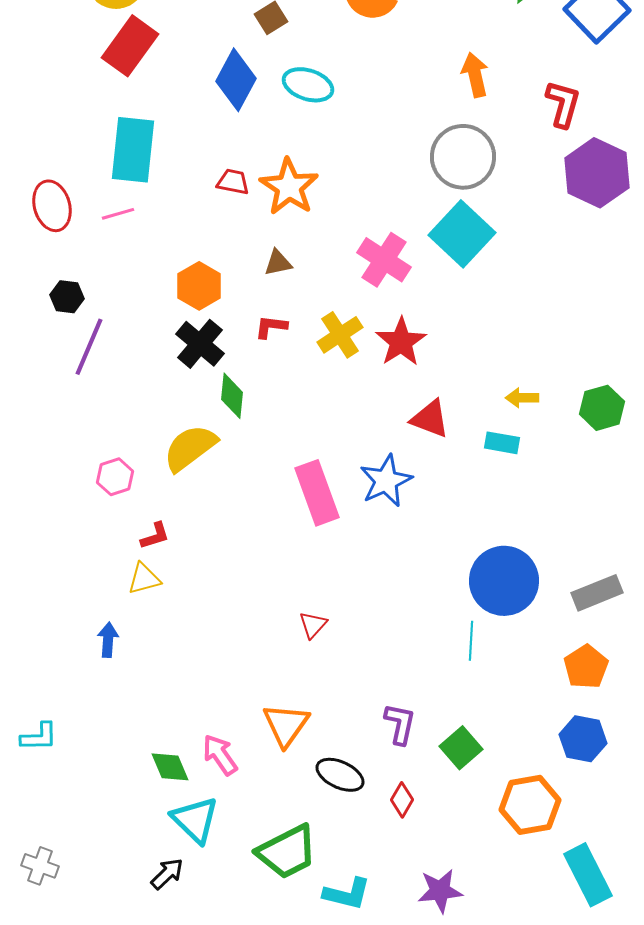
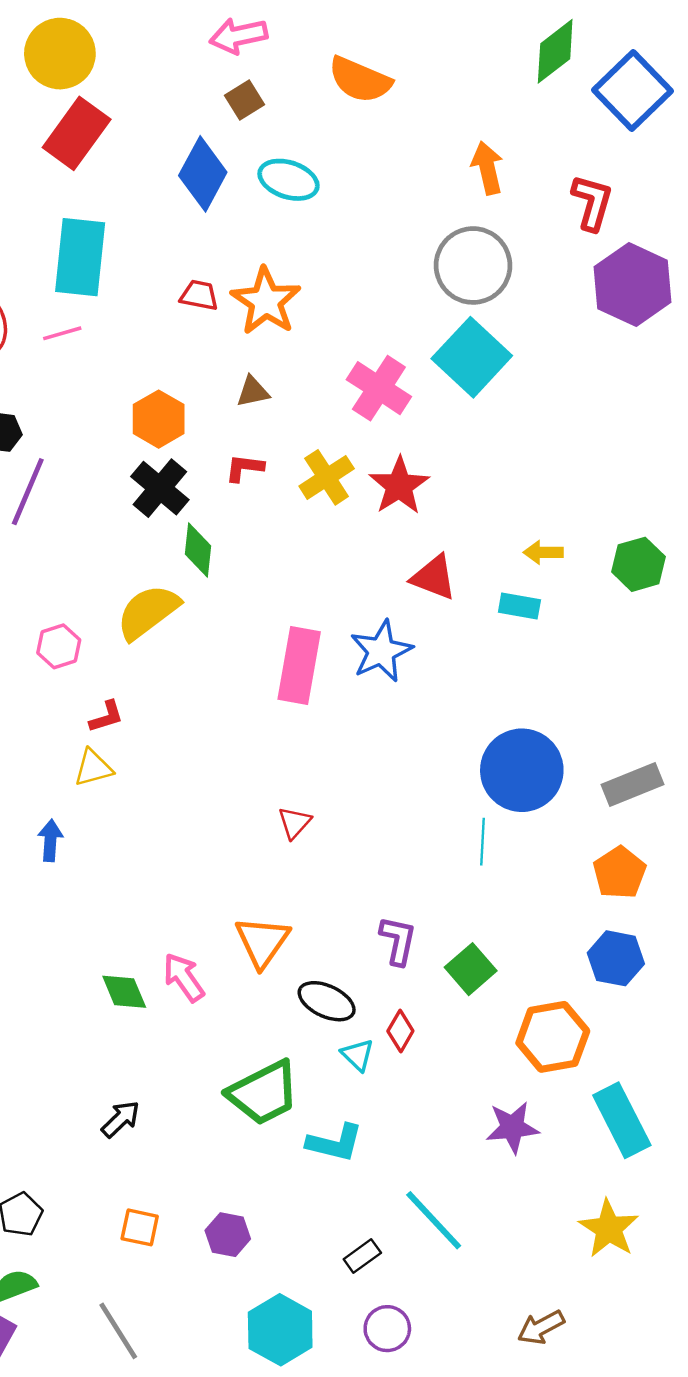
pink rectangle: (317, 493) -> (299, 665), turned 30
cyan triangle: (195, 820) -> (358, 1055), moved, size x0.6
purple star: (440, 891) -> (512, 1127), moved

